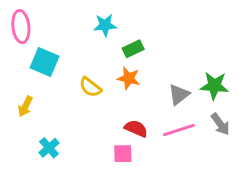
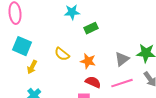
cyan square: (44, 62) -> (22, 46), moved
orange star: (129, 78) -> (88, 61), moved
yellow arrow: (25, 106) -> (32, 67), moved

